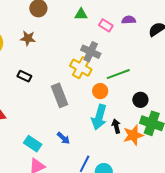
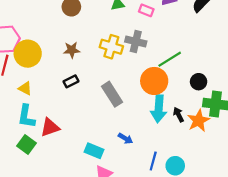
brown star: (28, 38) -> (72, 50), moved
yellow cross: (81, 68) -> (111, 47), moved
black rectangle: (24, 76) -> (71, 81), turned -40
orange circle: (100, 91) -> (154, 81), size x1.6

